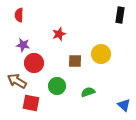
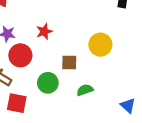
red star: (59, 34) -> (44, 31), moved
brown square: (75, 61) -> (69, 63), moved

